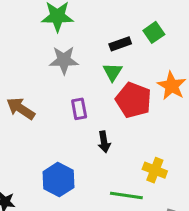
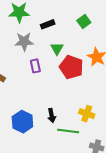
black rectangle: (120, 44) -> (48, 24), moved
purple rectangle: (79, 109) -> (35, 66), moved
black arrow: (104, 142) -> (52, 115), moved

